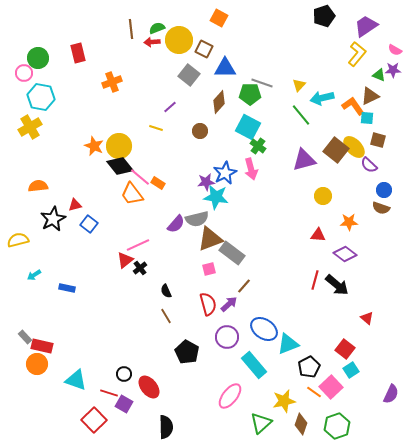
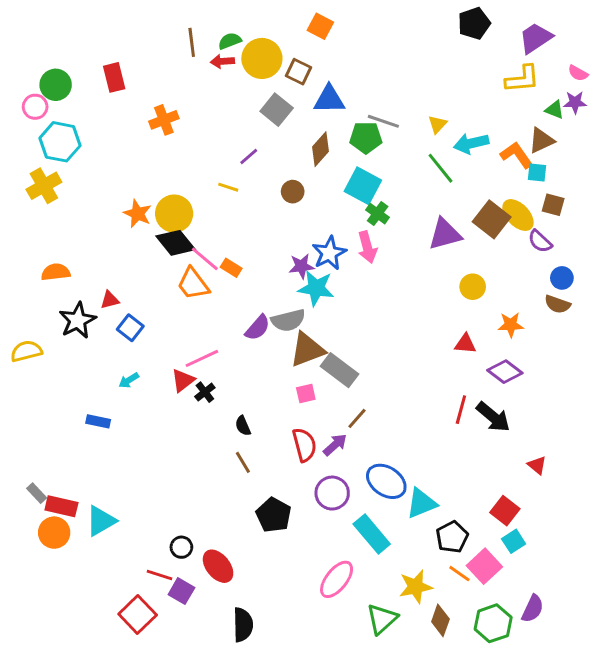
yellow L-shape: (357, 54) -> (522, 79), turned 45
cyan arrow: (34, 275) -> (129, 380), moved
cyan triangle: (76, 380) -> (101, 521), moved, turned -50
purple semicircle: (391, 394) -> (533, 609), moved

